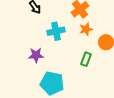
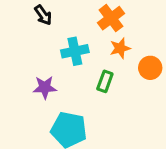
green rectangle: (86, 59) -> (105, 81), moved

